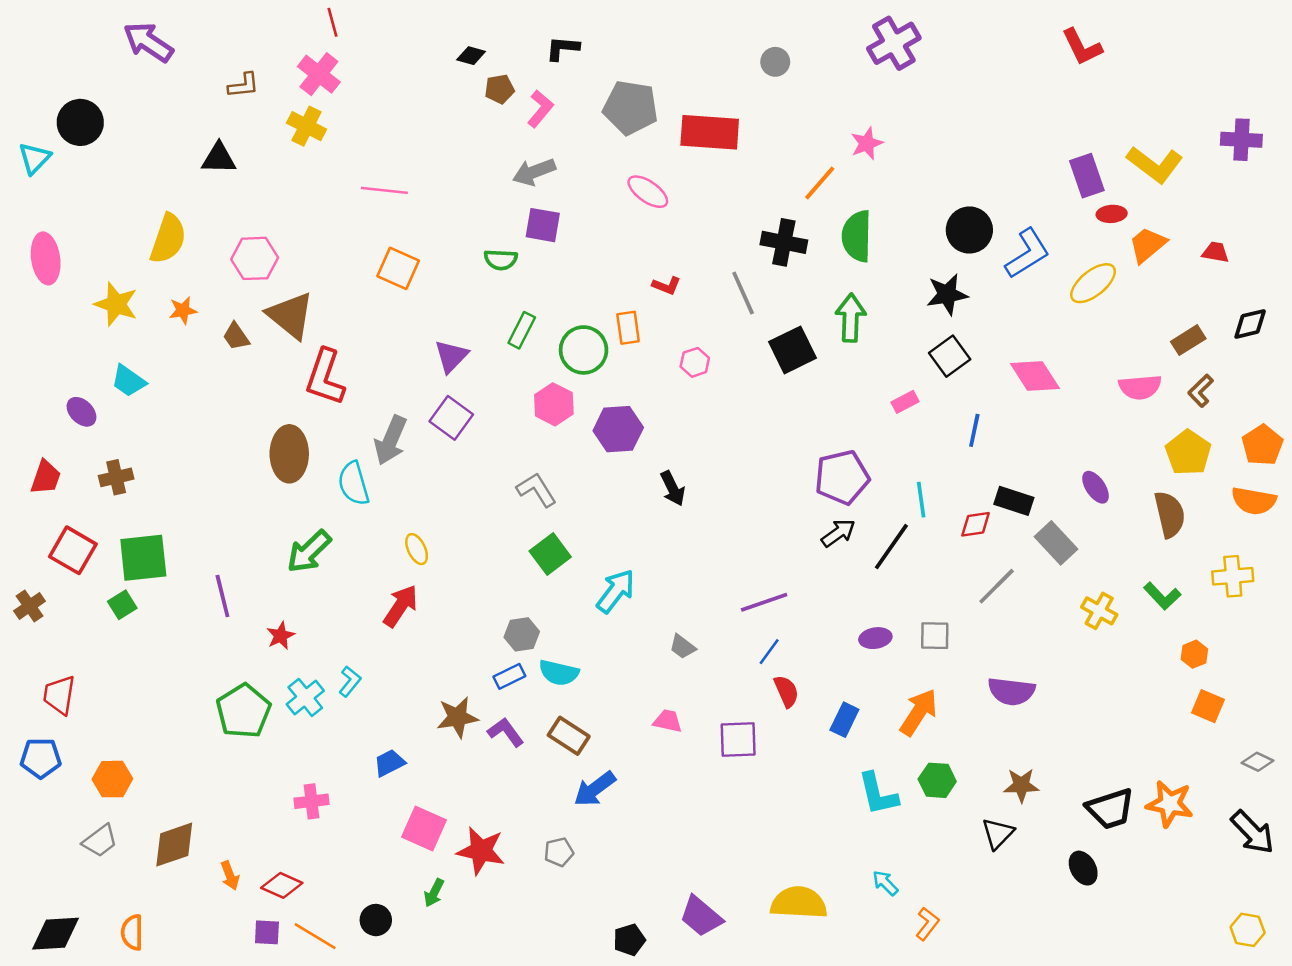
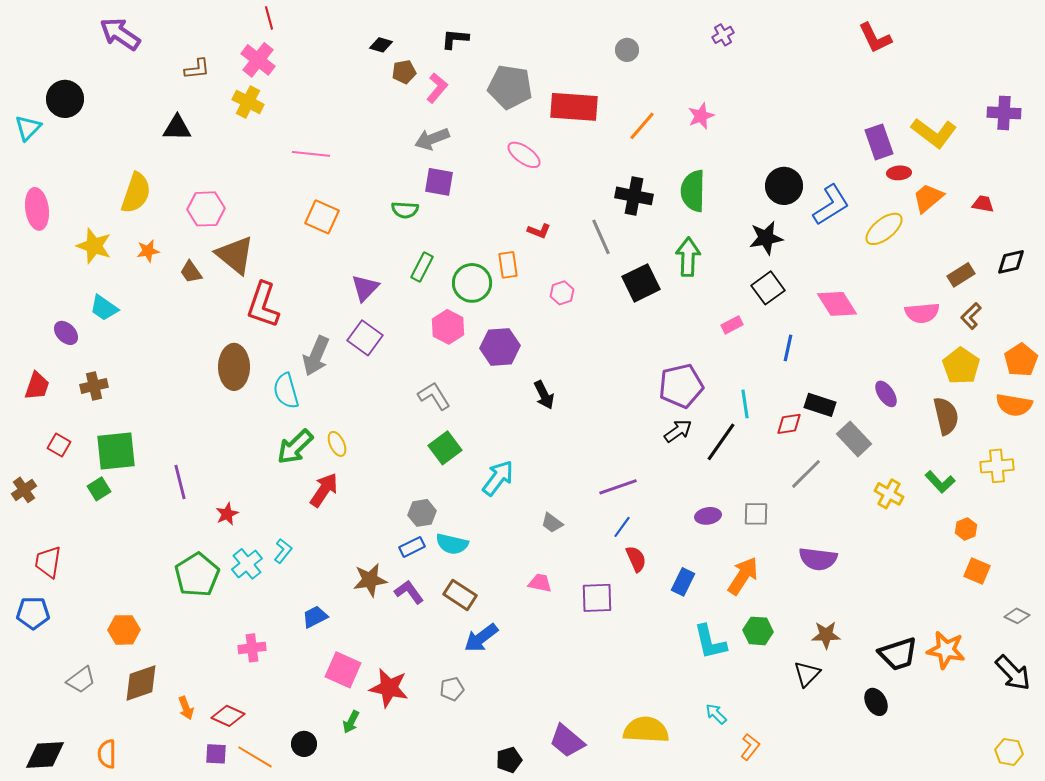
purple cross: (894, 43) -> (723, 35), size x0.5
orange line: (820, 183) -> (642, 126), moved
red square: (73, 550) -> (59, 445), size x0.6
green arrow: (309, 552) -> (295, 447), moved
orange hexagon: (112, 779) -> (124, 630), moved

